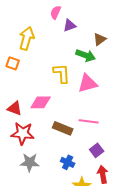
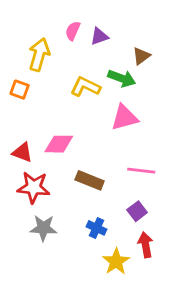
pink semicircle: (56, 12) -> (73, 31), moved
yellow L-shape: (62, 73) -> (85, 87), moved, turned -60
pink line: (89, 121) -> (141, 171), moved

